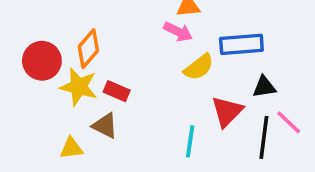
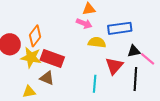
yellow semicircle: (199, 67) -> (97, 42), turned -132
red rectangle: (117, 91) -> (52, 59), size x1.6
pink line: (289, 122) -> (148, 59), moved

